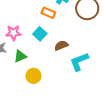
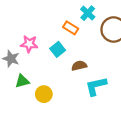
green triangle: (20, 56) -> (22, 81), moved

